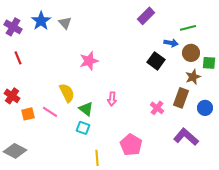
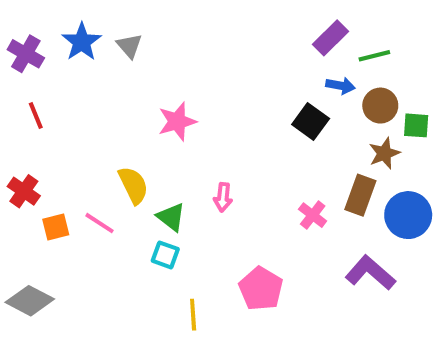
purple rectangle: (146, 16) -> (331, 38), moved
blue circle: (205, 108) -> (408, 215), size x1.5

